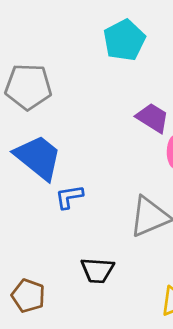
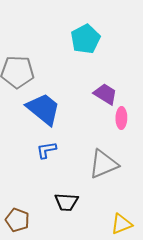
blue trapezoid: (38, 157) -> (43, 109), moved

